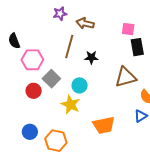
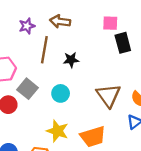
purple star: (60, 14) -> (27, 26), moved
brown triangle: (125, 77) -> (108, 95), moved, turned -45
yellow star: (71, 105) -> (57, 131), moved

